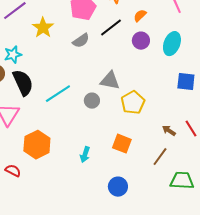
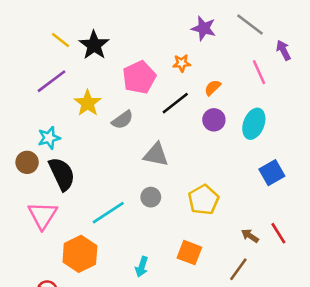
gray semicircle: (81, 41) -> (122, 120), moved
gray triangle: (110, 81) -> (156, 155), moved
blue square: (186, 82) -> (272, 173), turned -36
cyan line: (58, 94) -> (108, 213), moved

